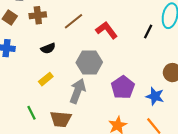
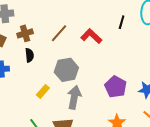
black line: (148, 31) -> (122, 22), moved
black semicircle: (48, 48) -> (29, 55), moved, turned -64
gray hexagon: (89, 62) -> (66, 70), moved

